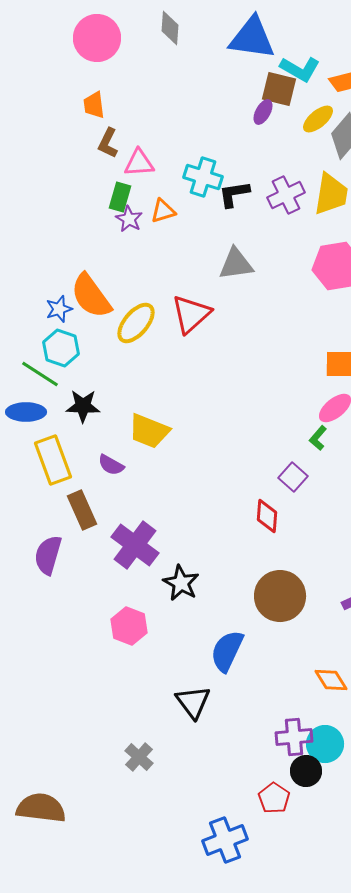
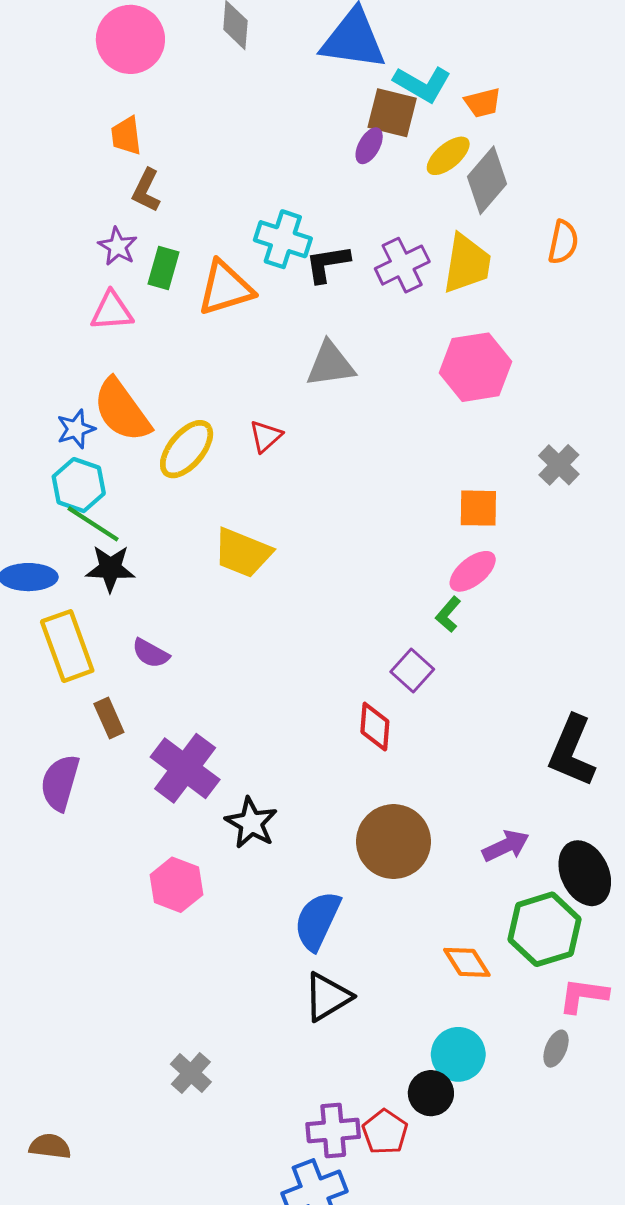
pink triangle: (139, 163) -> (112, 311), moved
orange triangle: (163, 211) -> (225, 288), size x1.6
purple star: (129, 219) -> (118, 246), moved
red triangle: (191, 314) -> (266, 436), size x0.6
green line: (40, 374) -> (93, 524), moved
yellow trapezoid: (149, 431) -> (243, 553), moved
brown rectangle: (82, 510) -> (109, 718), size x0.7
black triangle: (193, 702) -> (327, 997), moved, turned 36
purple cross: (294, 737) -> (333, 1131), moved
brown semicircle: (41, 808) -> (50, 1146), size x0.6

